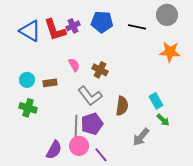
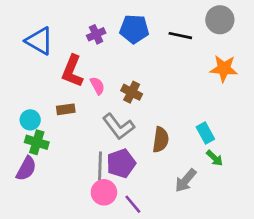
red L-shape: (55, 30) -> (72, 71), moved, turned 40
cyan circle: (27, 80) -> (30, 120), moved
purple semicircle: (54, 150) -> (26, 169), moved

